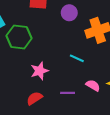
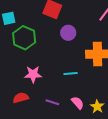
purple circle: (69, 13) -> (68, 33), moved
cyan line: (77, 58) -> (71, 74), turned -48

